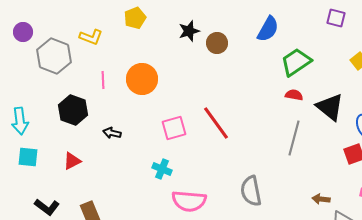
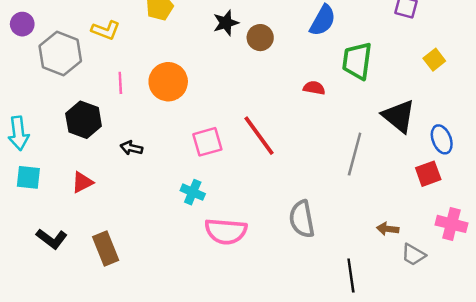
green trapezoid: (296, 62) -> (357, 61), turned -48
red semicircle: (294, 95) -> (314, 88), moved

